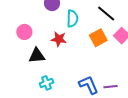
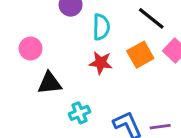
red star: (59, 39) -> (101, 63), moved
cyan cross: (47, 83) -> (80, 113), moved

